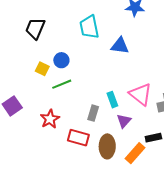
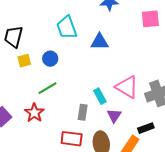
blue circle: (61, 60) -> (50, 59), moved
yellow square: (42, 69) -> (24, 61), moved, turned -32
red star: (50, 119) -> (34, 113), moved

